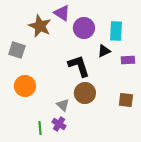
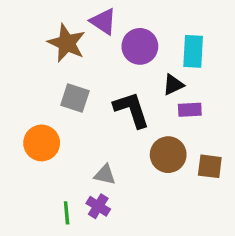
gray square: (17, 50) -> (75, 98), moved
purple rectangle: (128, 60) -> (190, 110), moved
brown circle: (85, 93) -> (168, 155), moved
gray triangle: (63, 105) -> (105, 175), turned -32

